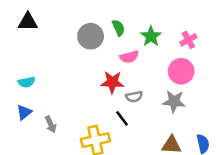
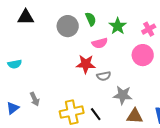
black triangle: (28, 22) -> (26, 17), moved
gray star: (174, 101) -> (123, 95), moved
blue triangle: (24, 112) -> (13, 108), moved
black line: (122, 118) -> (96, 114), moved

